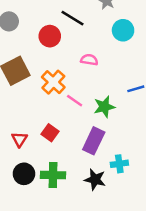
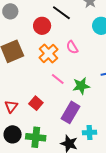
pink semicircle: (89, 60) -> (72, 47), turned -136
orange cross: (53, 82) -> (48, 53), moved

